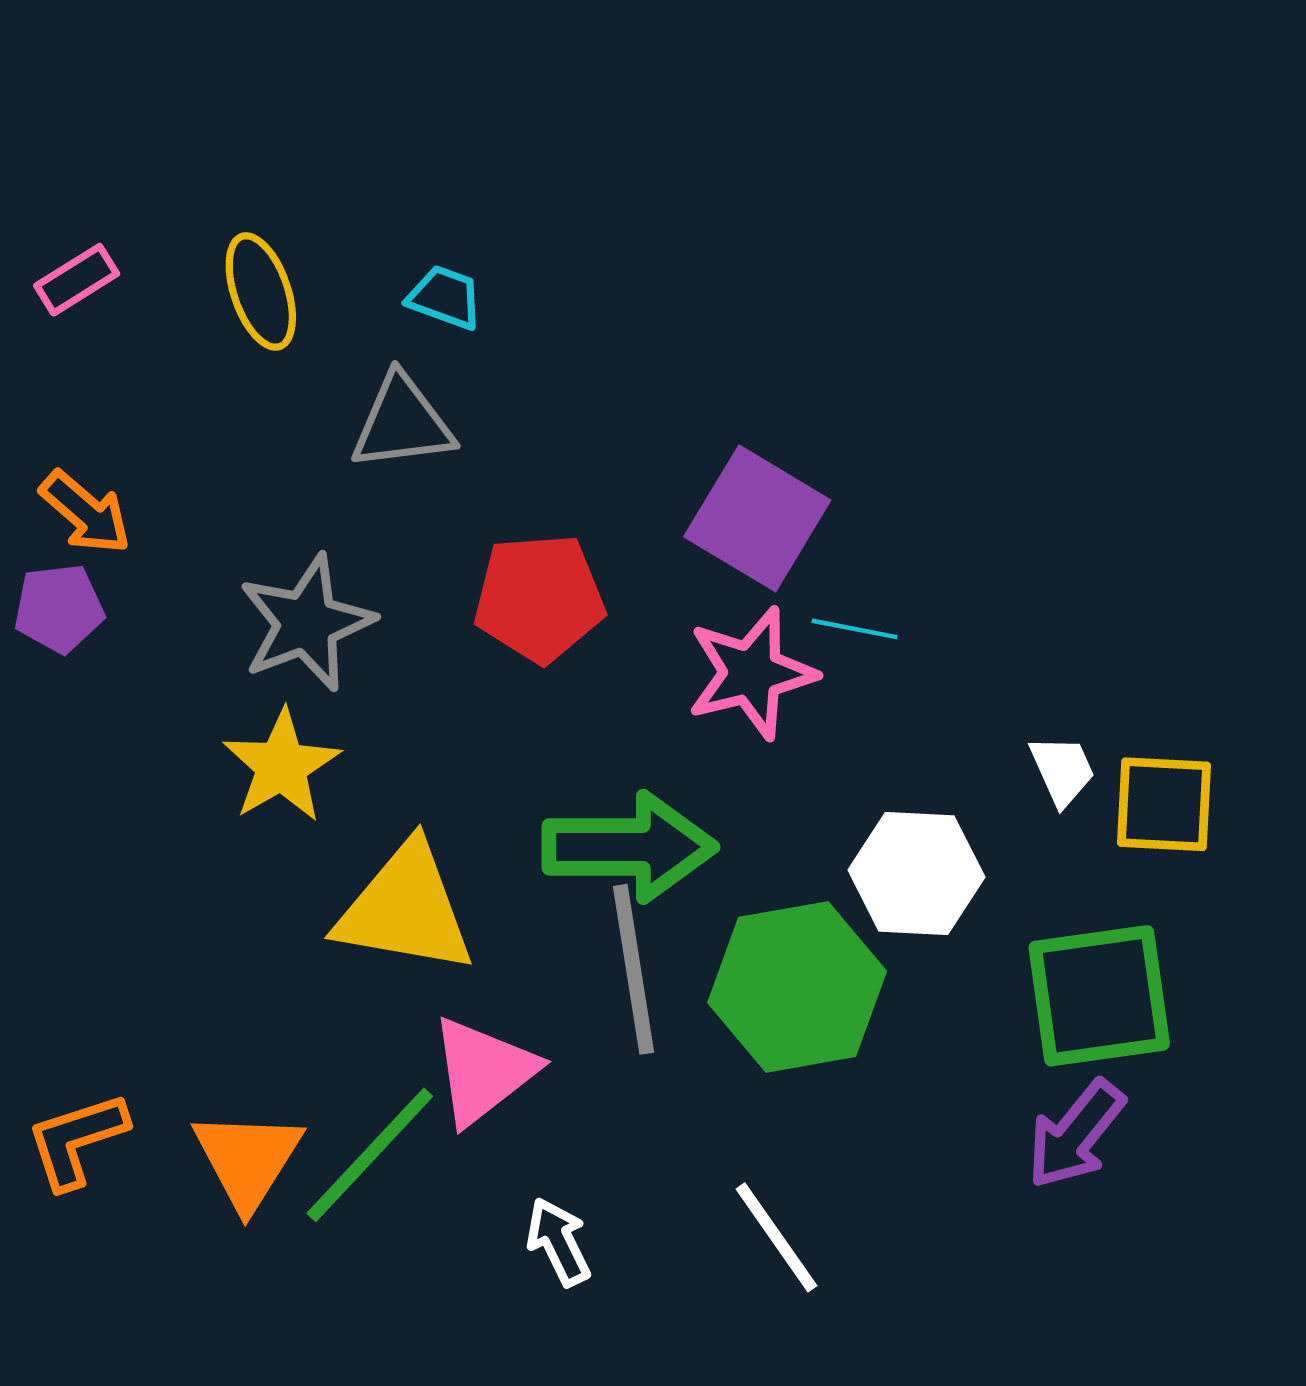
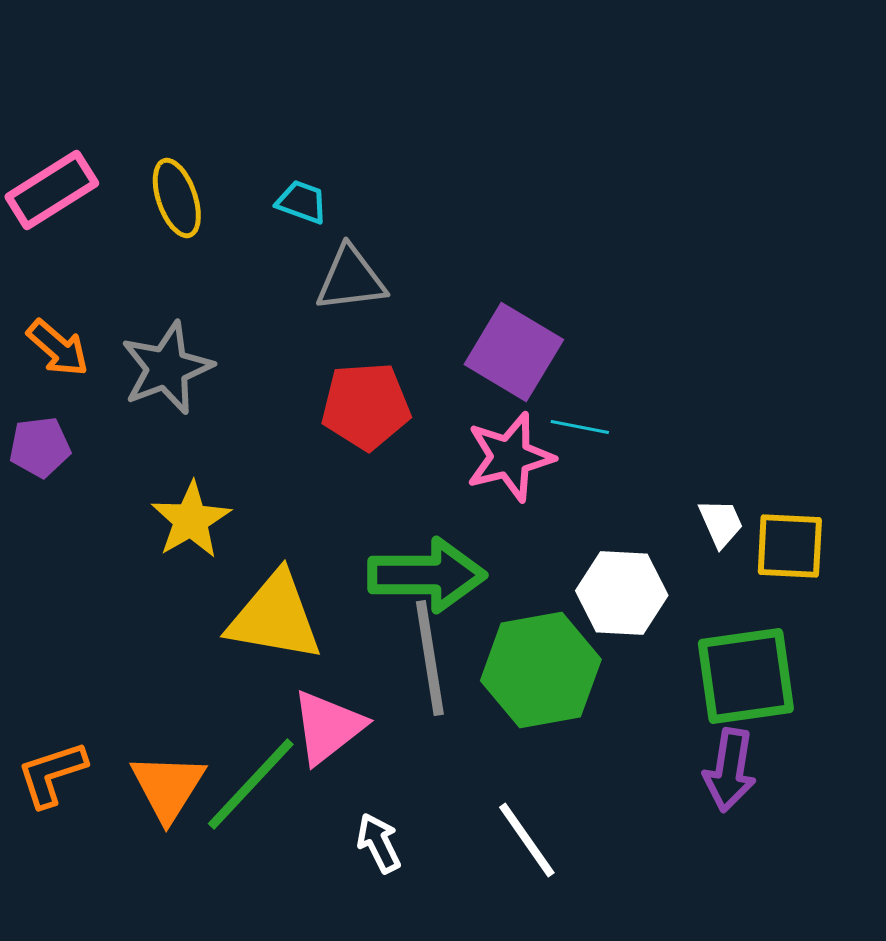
pink rectangle: (77, 280) -> (52, 190), size x1.6
gray triangle: (402, 423) -> (351, 279), moved
purple pentagon: (59, 608) -> (40, 447), moved
gray star: (306, 623) -> (167, 368), moved
purple arrow: (1076, 1134) -> (730, 770), turned -30

